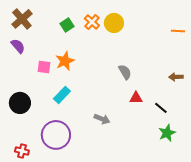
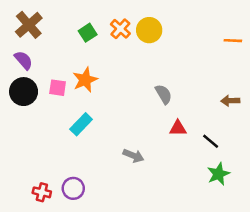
black circle: (20, 103) -> (24, 92), moved
purple circle: (56, 135) -> (73, 188), moved, size x0.6
red cross: (22, 151) -> (42, 192), moved

